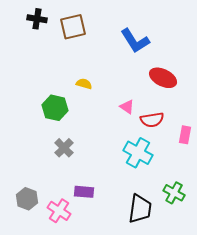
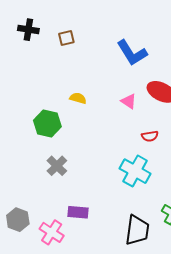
brown square: (73, 27) -> (66, 38), size x0.6
pink triangle: (127, 107) -> (129, 101), moved
red semicircle: (152, 120) -> (150, 136), size x0.7

